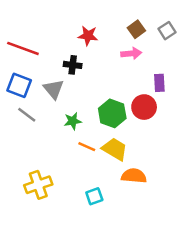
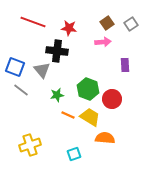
red line: (23, 48) -> (33, 22), moved
black cross: (73, 65) -> (57, 51), size x1.5
red circle: (144, 107) -> (112, 99), moved

